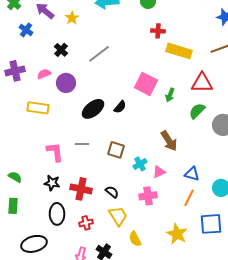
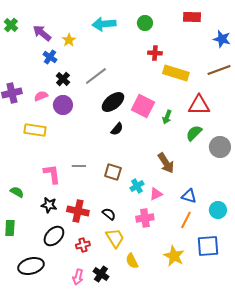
blue cross: (26, 30) -> (50, 57), moved
black cross: (61, 50) -> (63, 79), moved
black ellipse: (93, 109) -> (113, 102), moved
green semicircle: (15, 177) -> (17, 192), moved
black ellipse: (57, 214) -> (54, 236), turned 45

